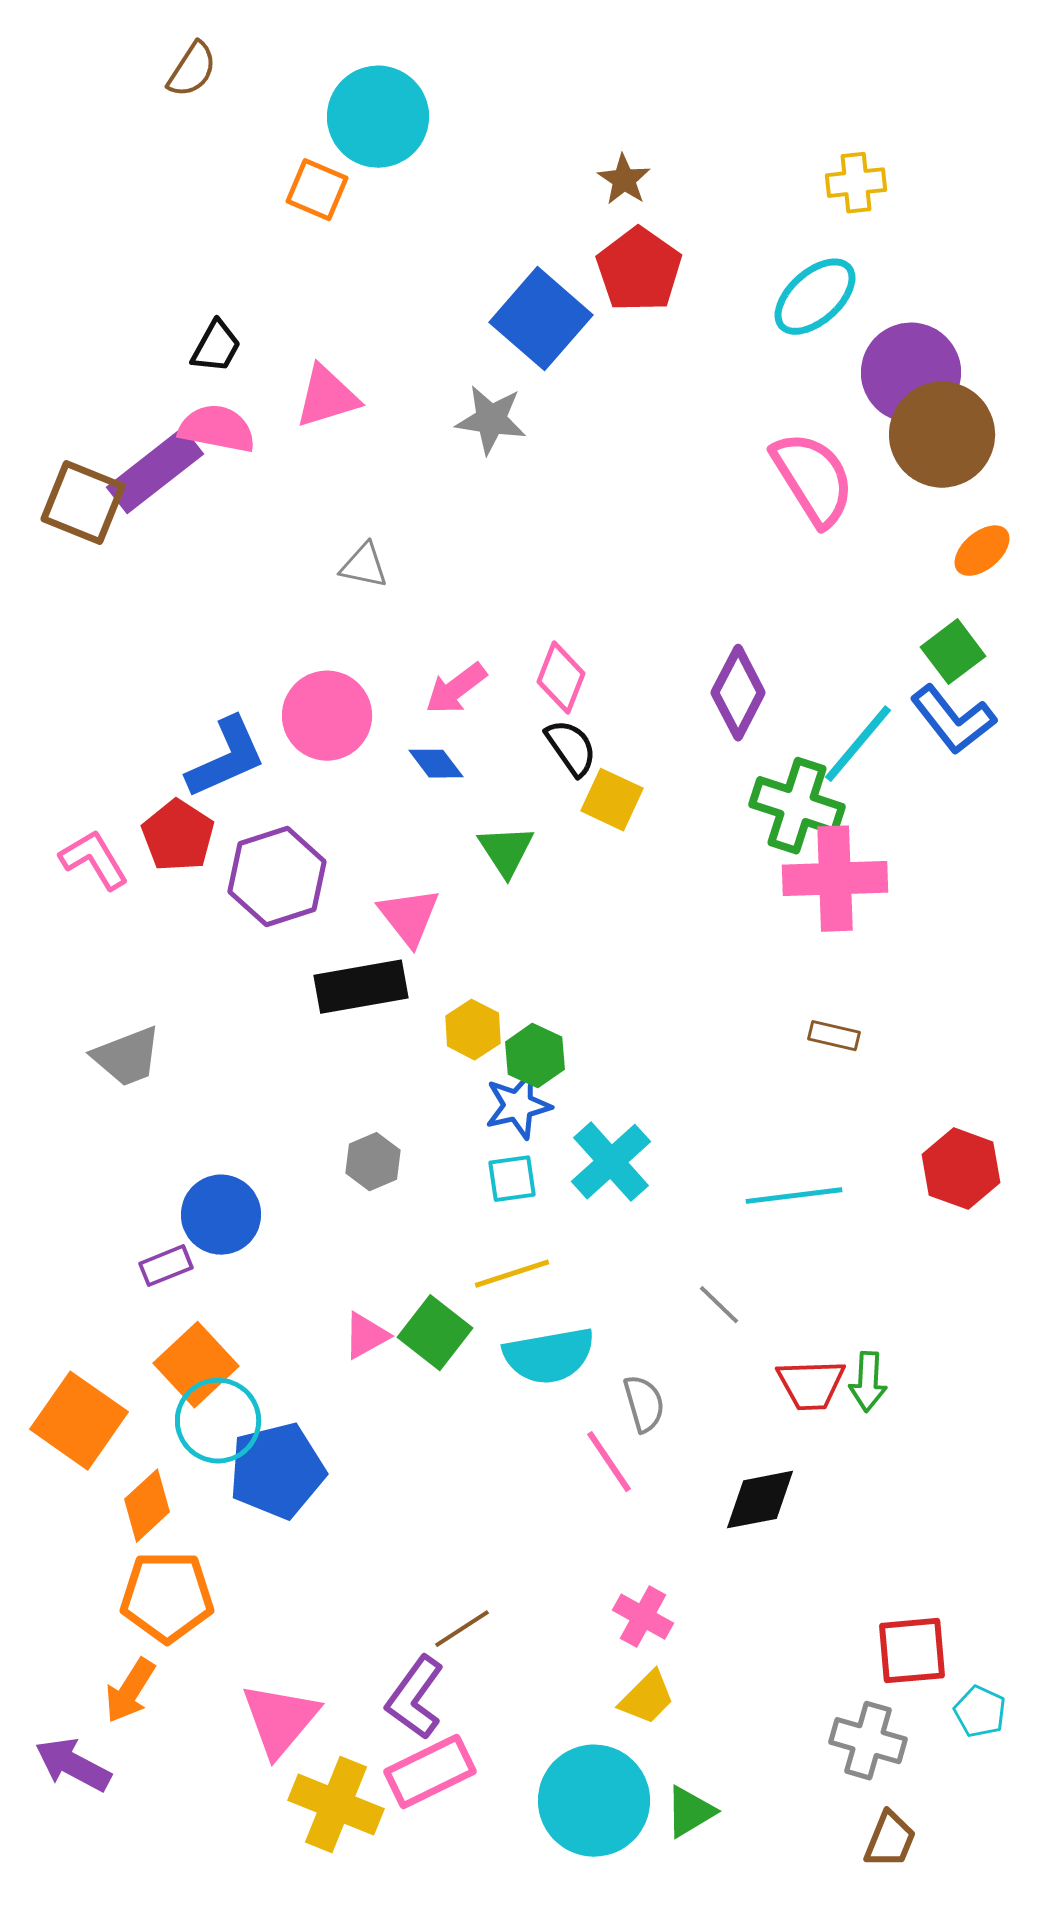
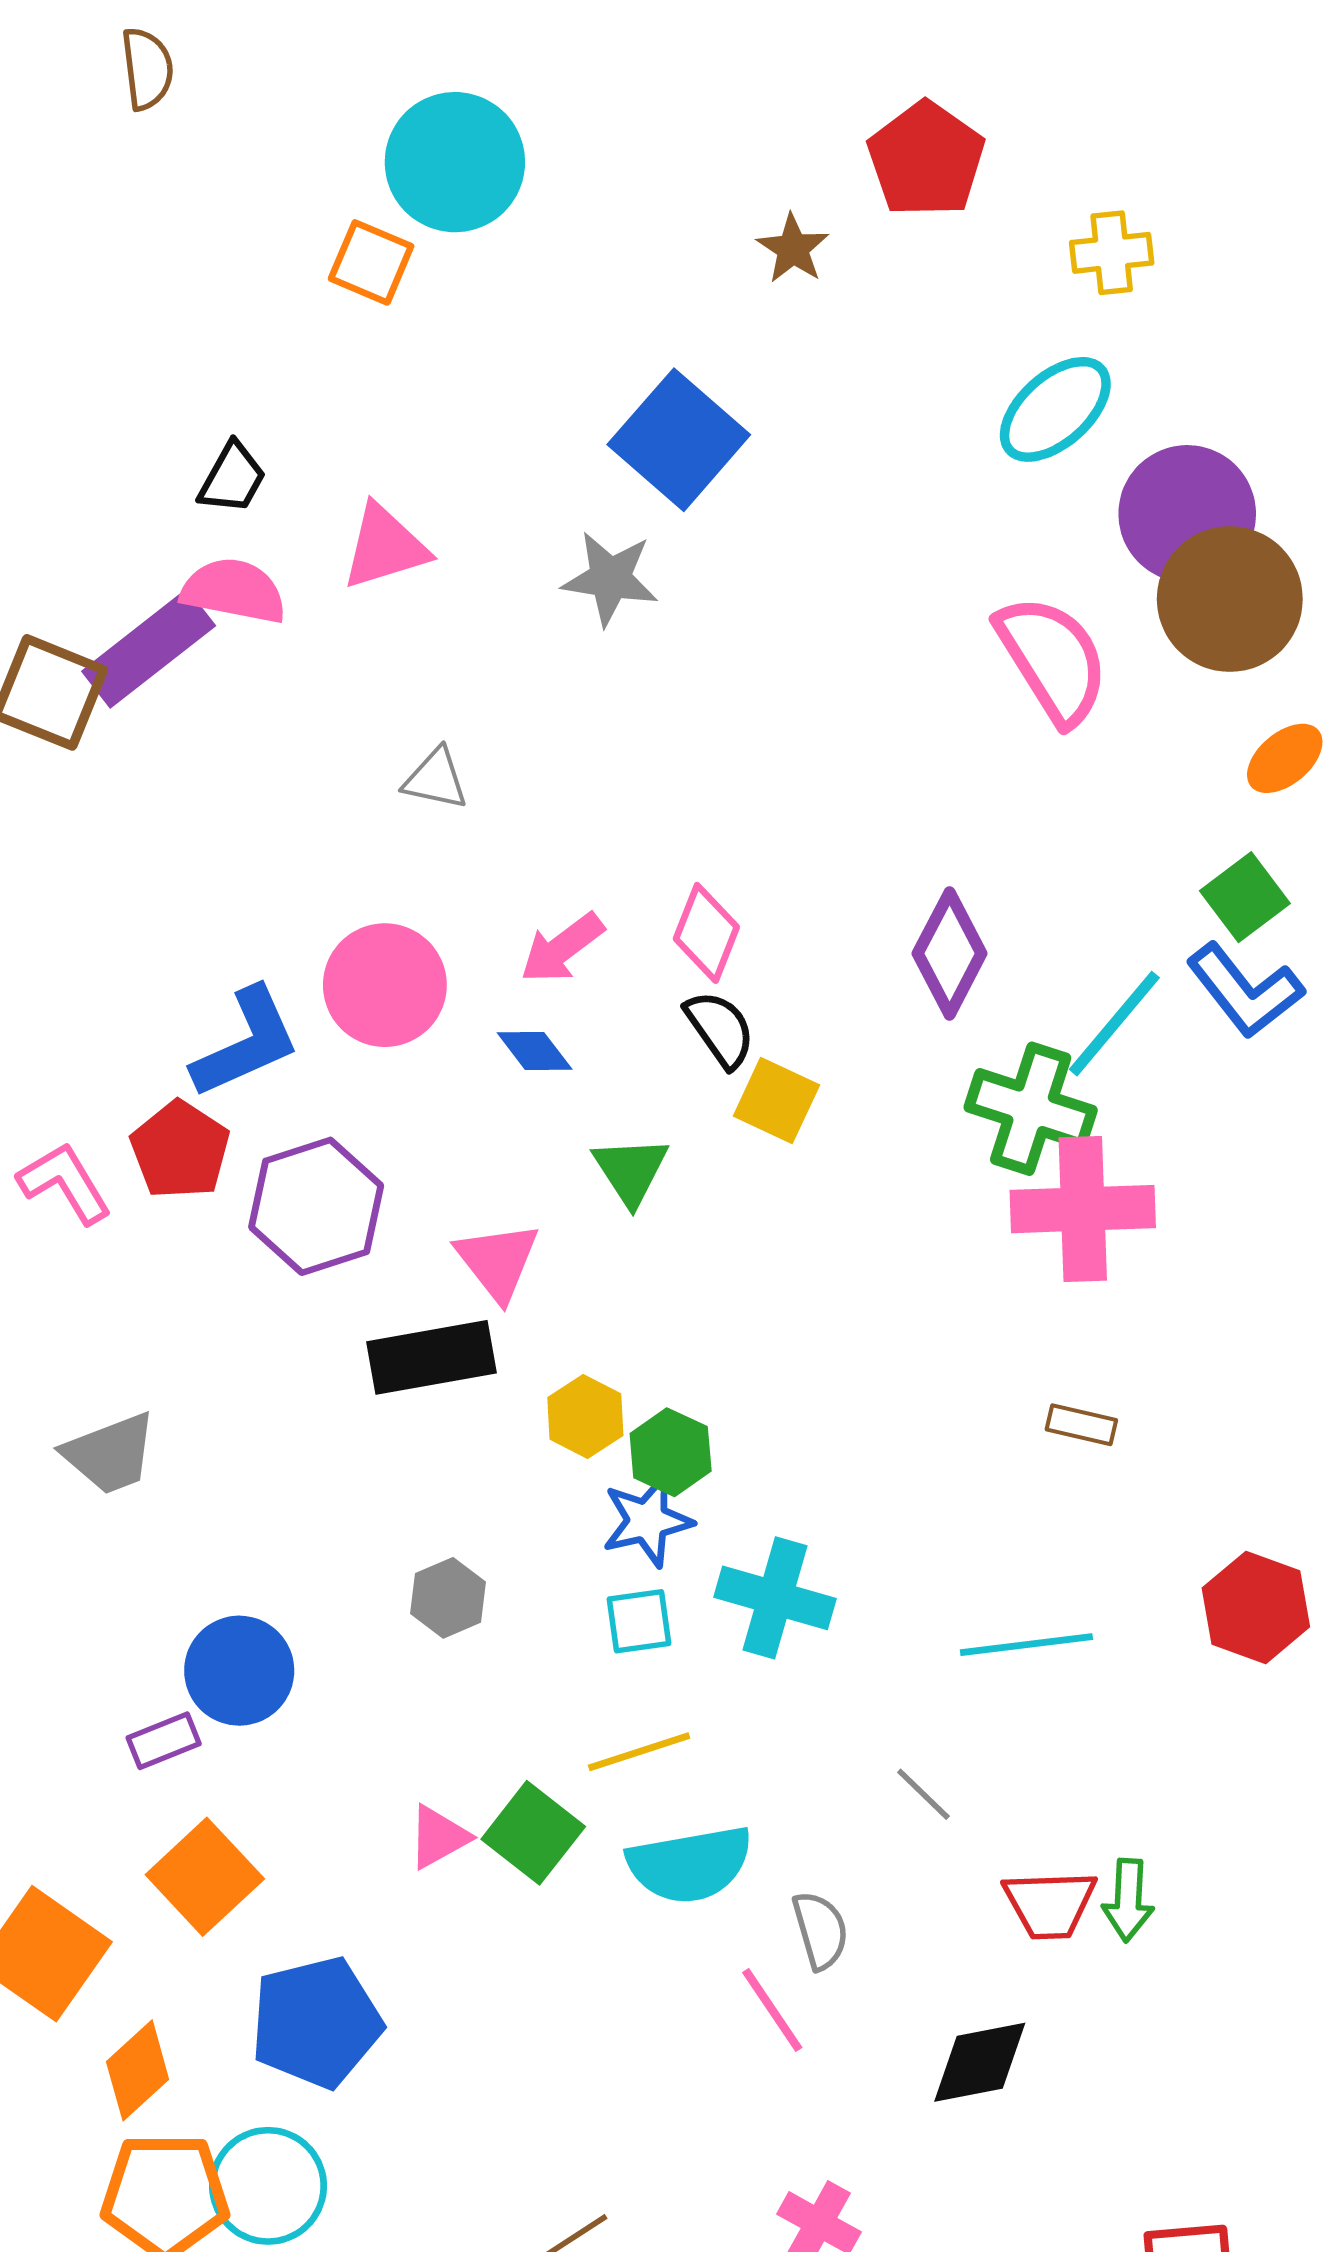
brown semicircle: (192, 70) -> (147, 69), moved, turned -40
red pentagon: (639, 270) -> (926, 159), moved
cyan cross: (611, 1162) -> (775, 1598), turned -32
cyan circle: (218, 1421) -> (268, 2186), moved

